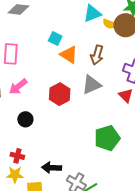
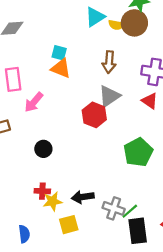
orange triangle: (69, 55) -> (61, 68), moved
pink arrow: (18, 87) -> (34, 102), moved
red hexagon: (60, 94) -> (94, 115), moved
yellow star: (15, 175) -> (53, 201), moved

